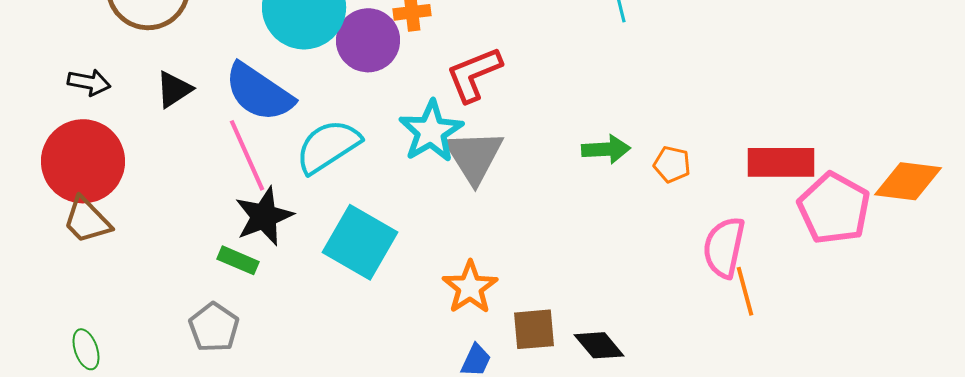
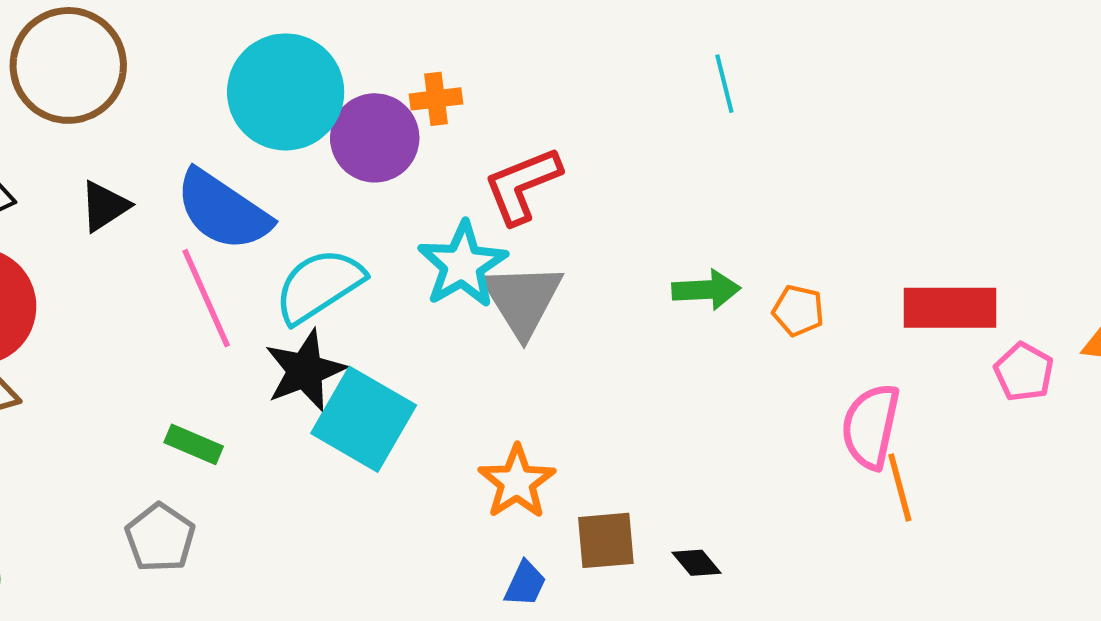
pink pentagon: (834, 208) -> (1024, 372), size x0.6
black star: (264, 216) -> (305, 371), moved
black diamond: (599, 345) -> (697, 563), size x0.7

